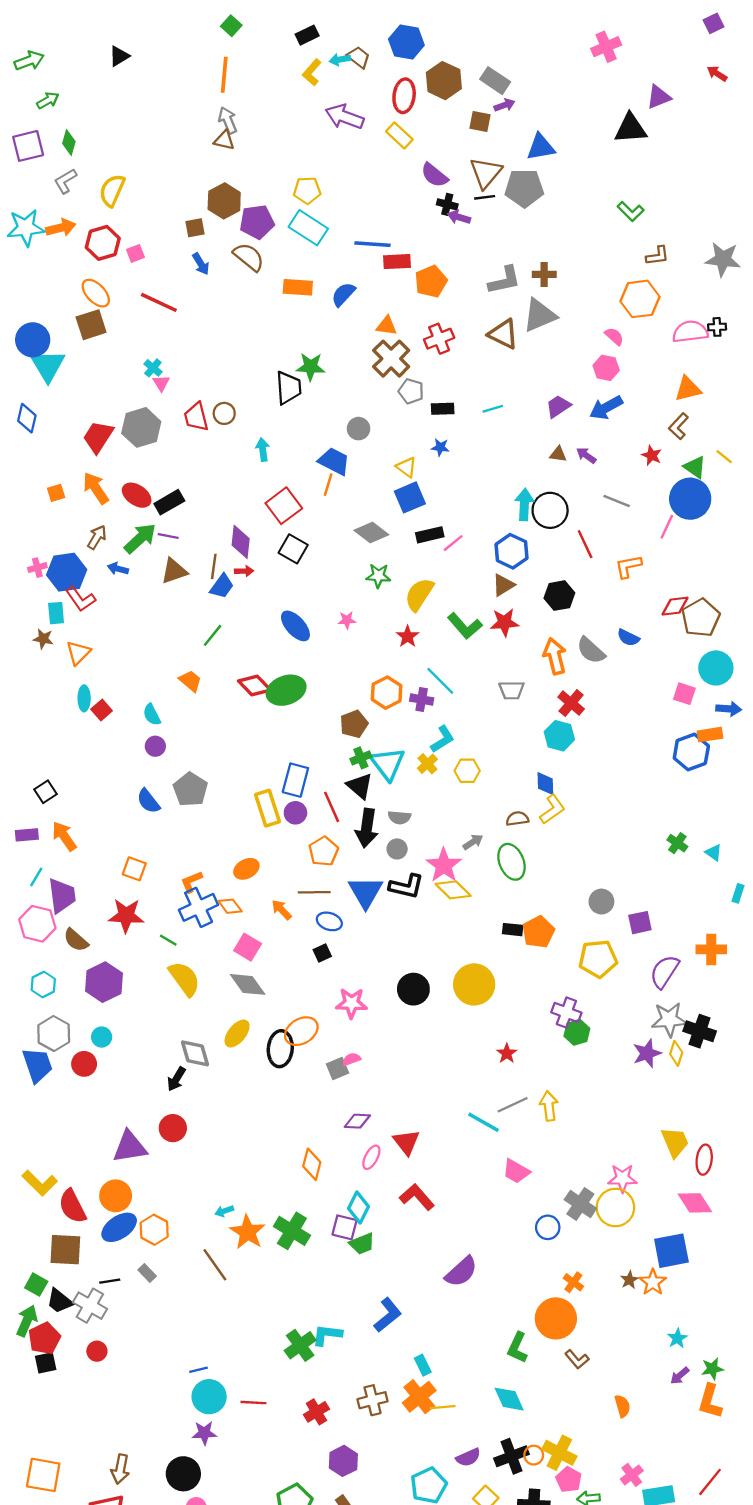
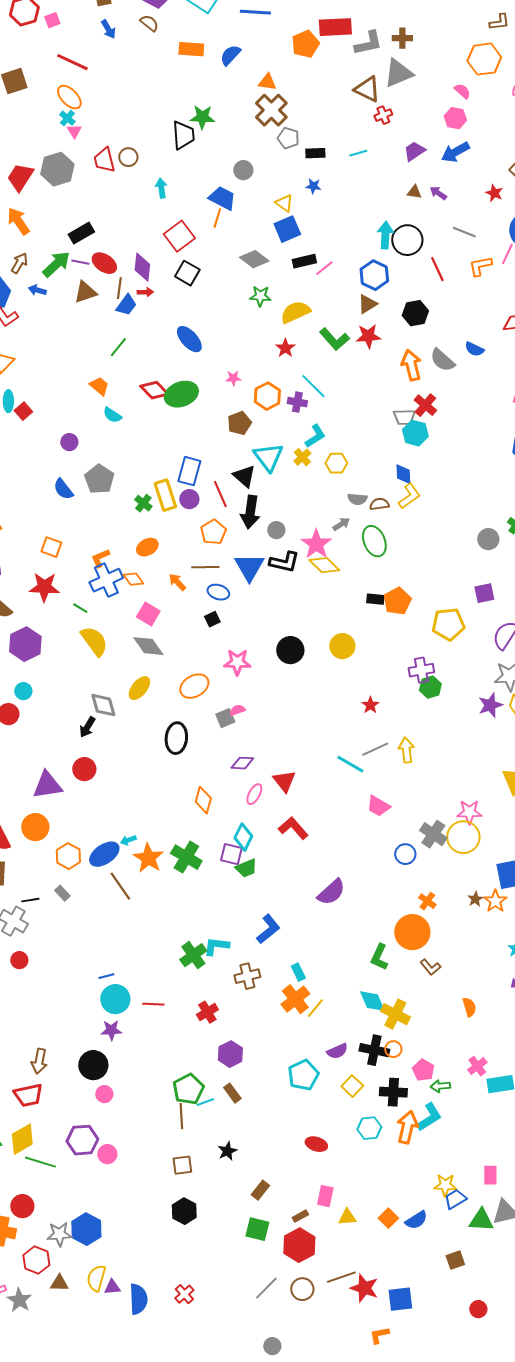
brown semicircle: (249, 257) -> (149, 23), size x0.7
red rectangle: (397, 262) -> (335, 27), moved, size x1.4
orange ellipse: (96, 293) -> (69, 97), moved
red cross: (439, 339) -> (383, 115), moved, size x0.7
red ellipse: (137, 495) -> (104, 263), moved
orange L-shape: (628, 566) -> (480, 266), moved
yellow semicircle: (419, 594) -> (295, 312), turned 32
pink star: (347, 620) -> (233, 378), moved
gray trapezoid: (511, 690) -> (404, 417), moved
cyan semicircle: (152, 715) -> (112, 415), moved, turned -30
green cross: (361, 758) -> (143, 503), moved, turned -30
gray semicircle: (399, 817) -> (357, 499), moved
gray circle: (601, 902) -> (488, 539), moved
yellow circle: (474, 984) -> (342, 646), size x0.7
purple cross: (566, 1012) -> (421, 670), turned -30
black ellipse: (280, 1049) -> (176, 738), moved
blue ellipse: (119, 1227) -> (104, 854), moved
brown cross: (373, 1400) -> (247, 976), moved
yellow line: (443, 1407) -> (315, 1008), turned -45
yellow cross: (559, 1453) -> (395, 1014), moved
black cross: (511, 1456) -> (374, 1050), turned 32

